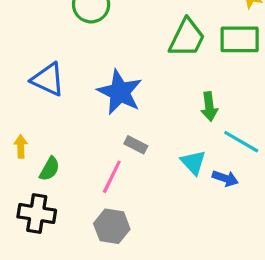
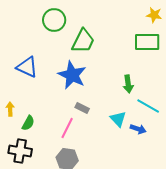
green trapezoid: (187, 38) -> (83, 41), moved

